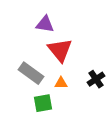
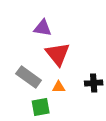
black cross: (96, 79) -> (94, 83), turned 30

